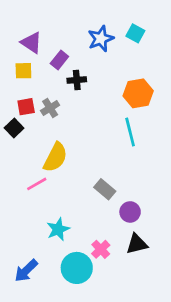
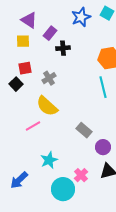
gray cross: (50, 108) -> (49, 78), moved
yellow semicircle: (55, 157) -> (47, 106), turned 105
blue arrow: (26, 271) -> (19, 180), moved

